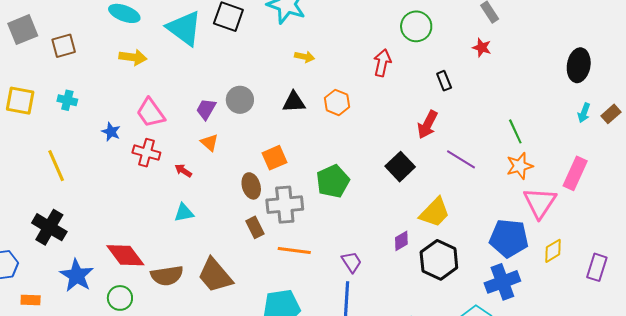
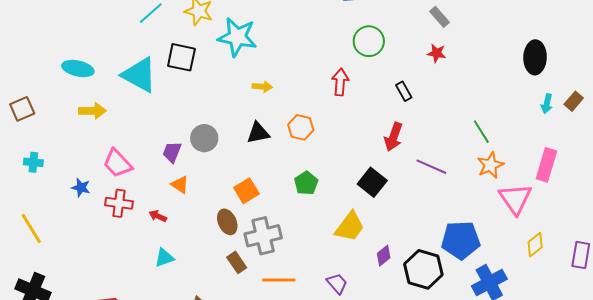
green pentagon: (333, 181) -> (306, 183), moved, size x0.7
yellow trapezoid: (435, 212) -> (350, 227), moved
blue pentagon: (509, 238) -> (461, 240), moved

